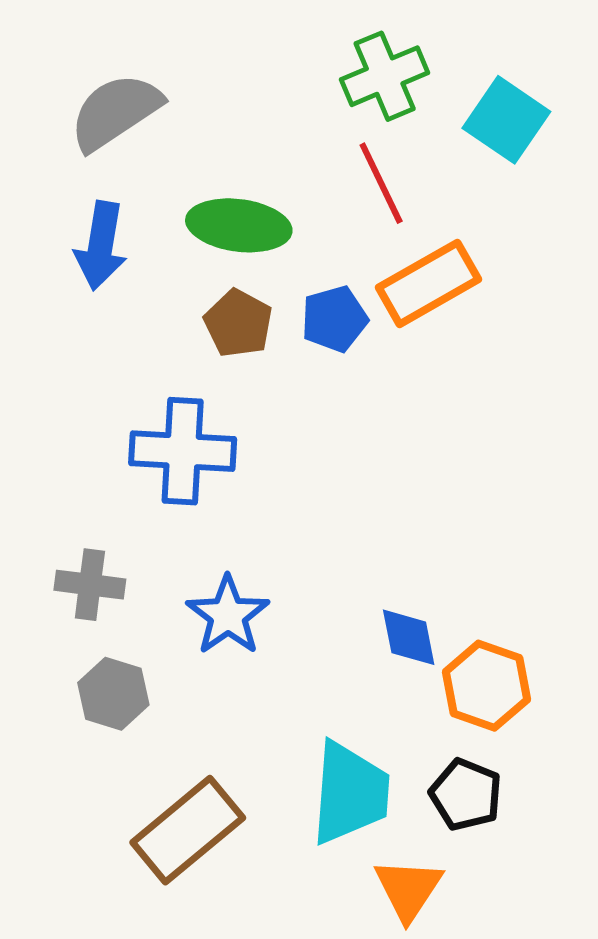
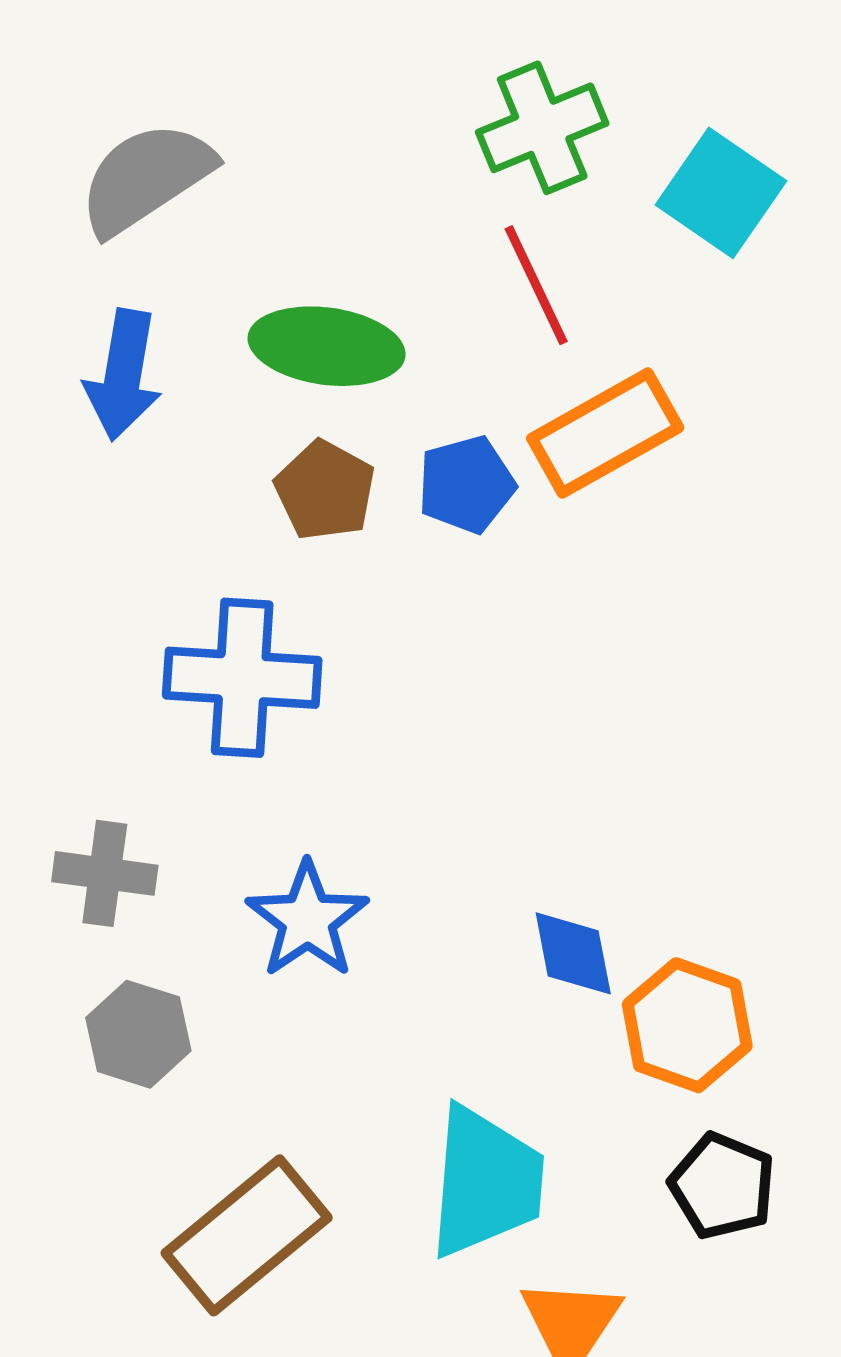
black pentagon: (466, 795) -> (722, 1186), moved

